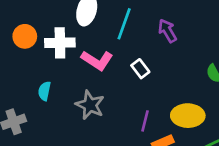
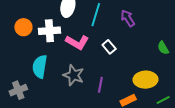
cyan semicircle: (44, 91) -> (40, 67), size x1.6
purple line: (145, 121) -> (100, 85), moved

